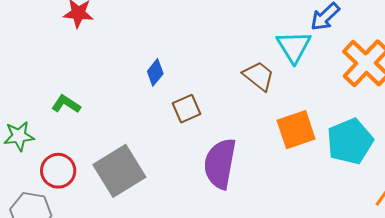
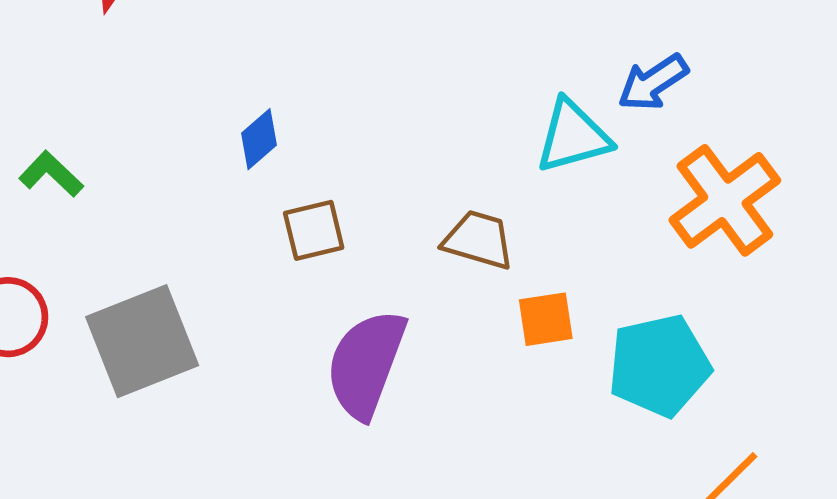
cyan triangle: (294, 47) -> (573, 136), turned 36
brown trapezoid: (259, 76) -> (478, 240), moved, turned -32
orange square: (296, 130) -> (546, 319), size x0.7

